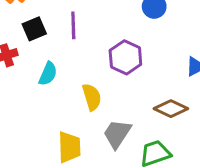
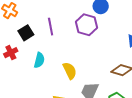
purple hexagon: (125, 57) -> (87, 25), moved

